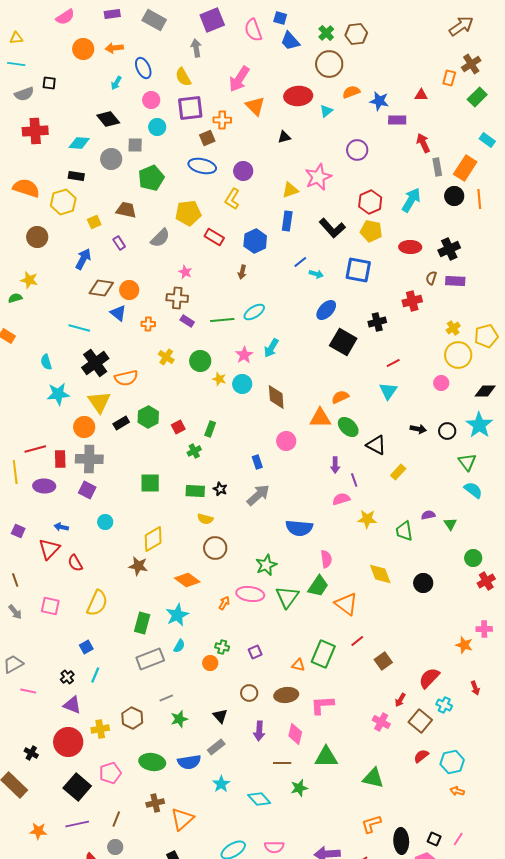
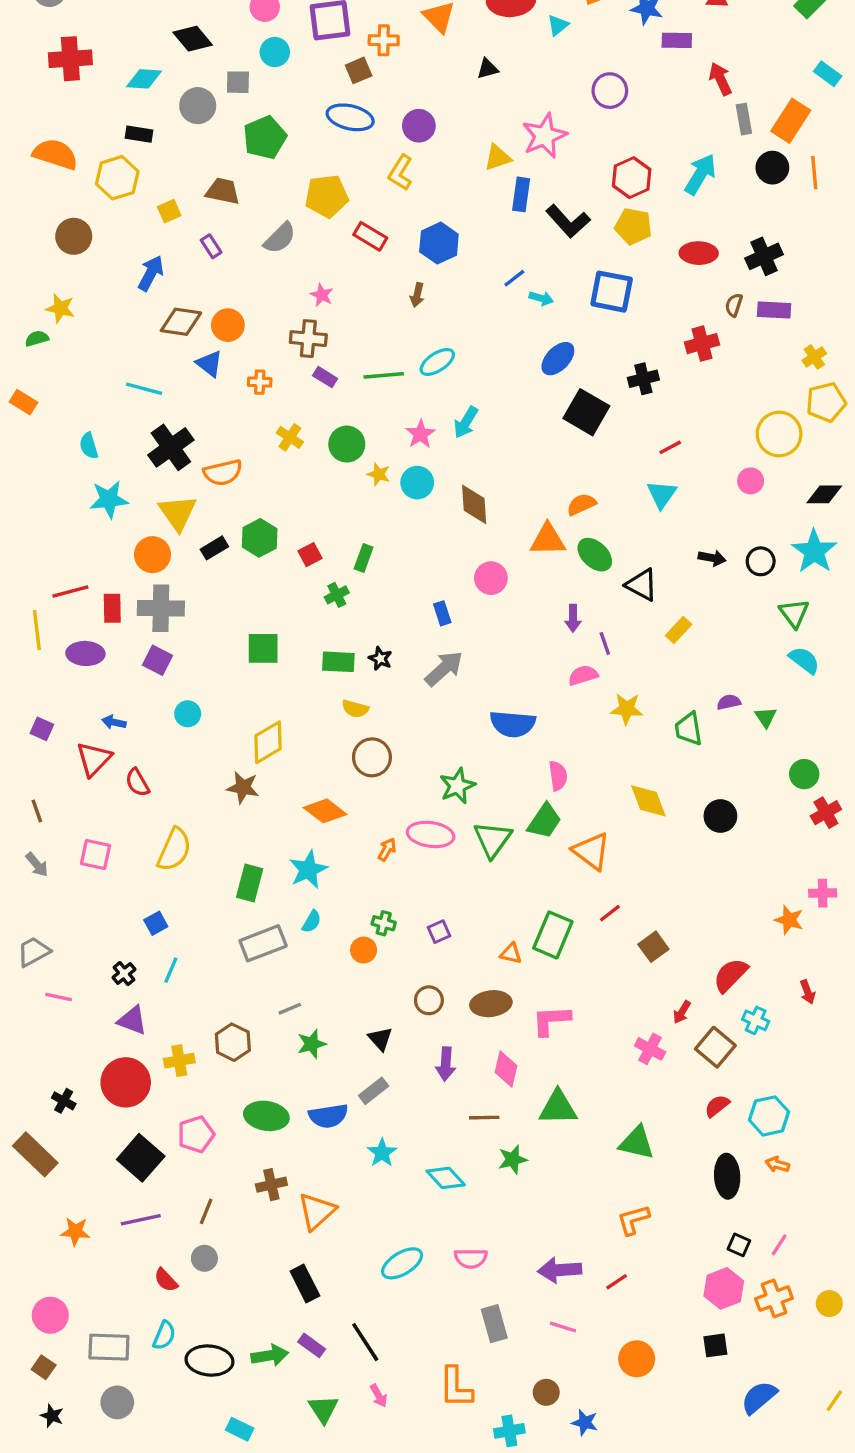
blue rectangle: (287, 221) -> (521, 194), moved
yellow cross: (453, 328) -> (814, 357), moved
black ellipse: (401, 841) -> (727, 1176), moved

